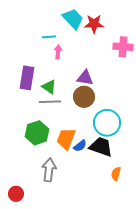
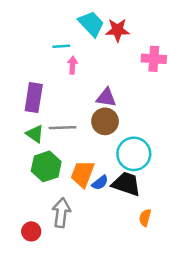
green triangle: (49, 87) -> (35, 134), moved
red circle: (16, 194) -> (31, 231), moved

